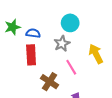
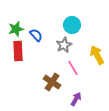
blue semicircle: (33, 33) -> (36, 35), turned 40
red rectangle: (31, 55) -> (18, 51), moved

